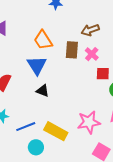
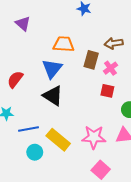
orange trapezoid: (43, 40) -> (64, 44), turned 115
red square: (103, 74) -> (107, 91), moved
black triangle: (43, 91) -> (53, 96), size x1.5

